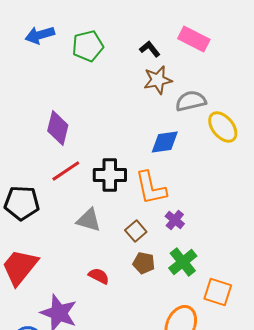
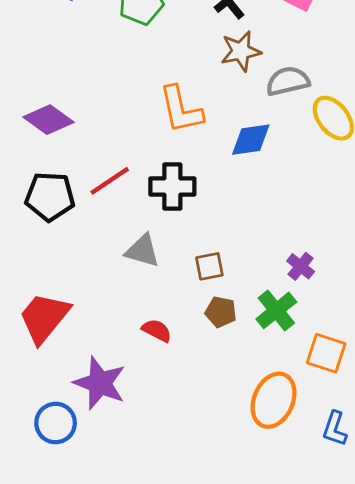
purple diamond: (58, 128) -> (48, 120), moved, turned -68
orange L-shape: (151, 188) -> (181, 110), moved
black pentagon: (22, 203) -> (50, 197), moved
purple cross: (175, 220) -> (301, 266), moved
brown square: (136, 231) -> (209, 266), turned 30

